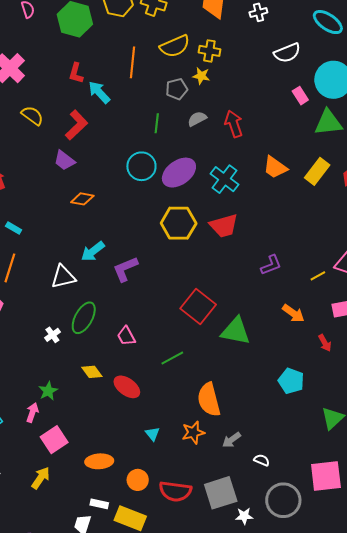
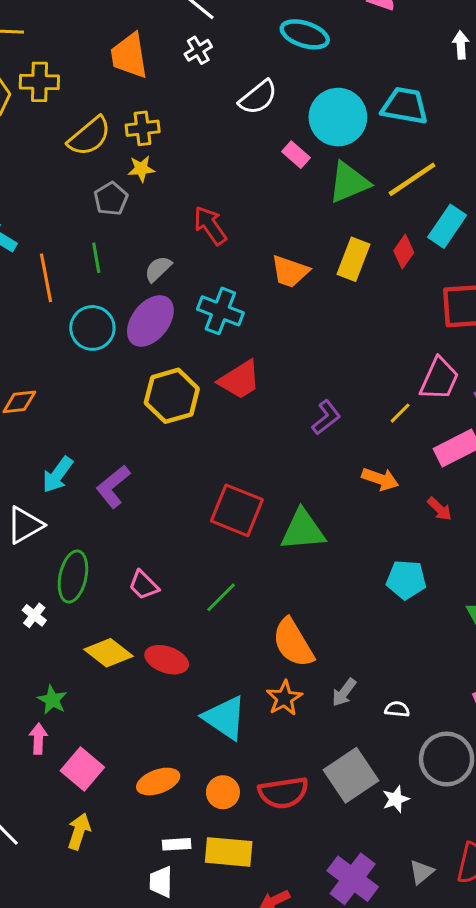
orange line: (133, 62) -> (46, 278), moved
gray semicircle: (197, 119) -> (158, 269), moved
yellow diamond: (92, 372) -> (108, 653), size x1.4
cyan triangle: (152, 434) -> (225, 718), size x2.0

